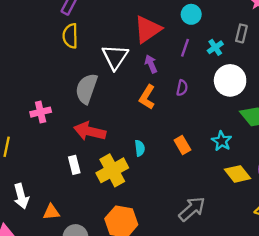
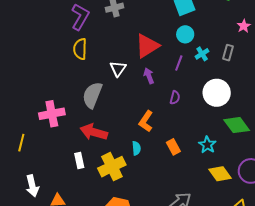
cyan cross: (215, 47) -> (202, 54), moved
white triangle: (115, 57) -> (118, 69), size x0.7
orange L-shape: (147, 97) -> (146, 121), moved
pink cross: (41, 112) -> (52, 114), size x1.4

